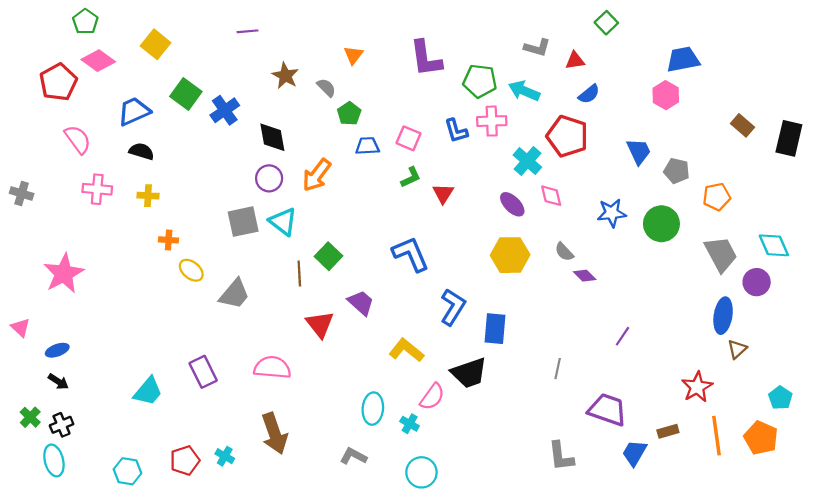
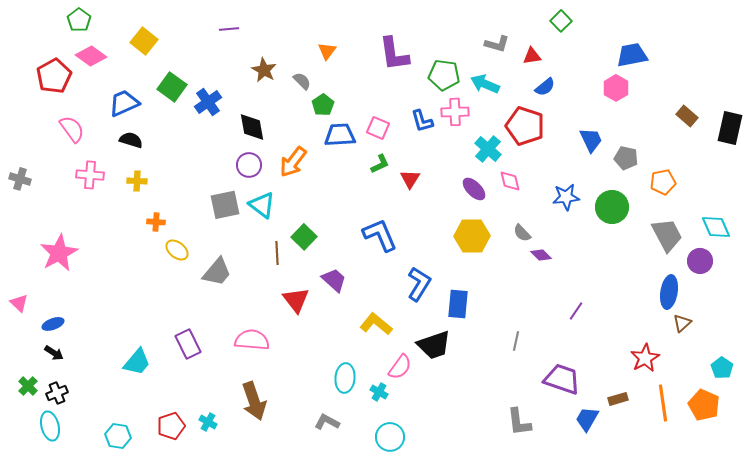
blue trapezoid: (367, 146) -> (340, 135), size x1.4

